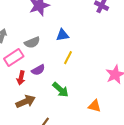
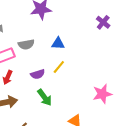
purple semicircle: (38, 70) -> (38, 74), moved

